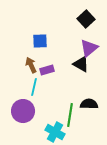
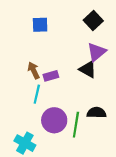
blue square: (40, 41) -> (40, 25), moved
purple circle: (23, 111) -> (54, 120), moved
cyan cross: (55, 132) -> (25, 143), moved

